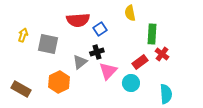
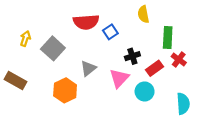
gray square: (48, 44) -> (53, 48), turned 30
black cross: (97, 52) -> (132, 56), moved
brown rectangle: (21, 89) -> (15, 80), moved

